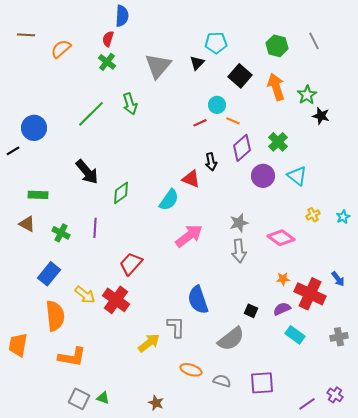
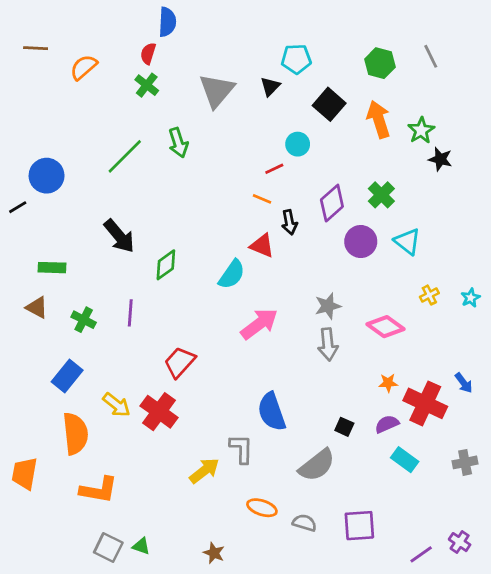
orange line: (233, 121) -> (262, 199), moved

